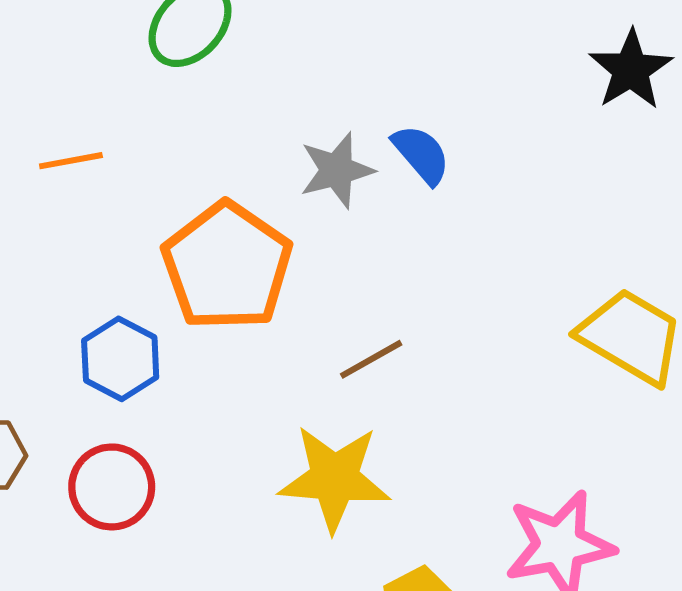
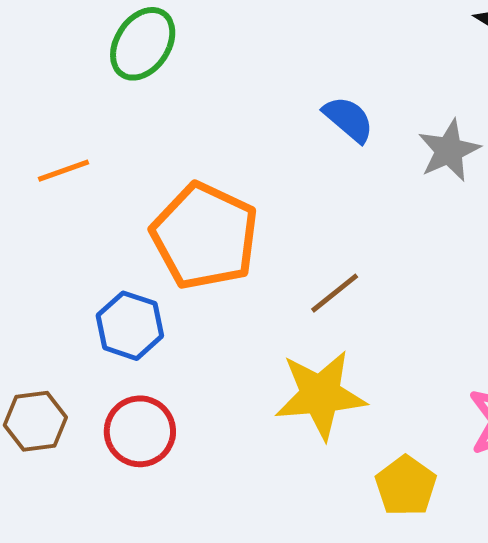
gray star: (337, 170) -> (449, 150), moved

